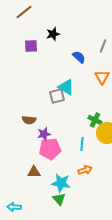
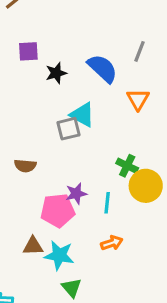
black star: (53, 34) -> (56, 73), moved
blue semicircle: (79, 57) -> (102, 68), size x1.5
purple star: (44, 134) -> (76, 194), moved
cyan star: (61, 183) -> (59, 255), moved

